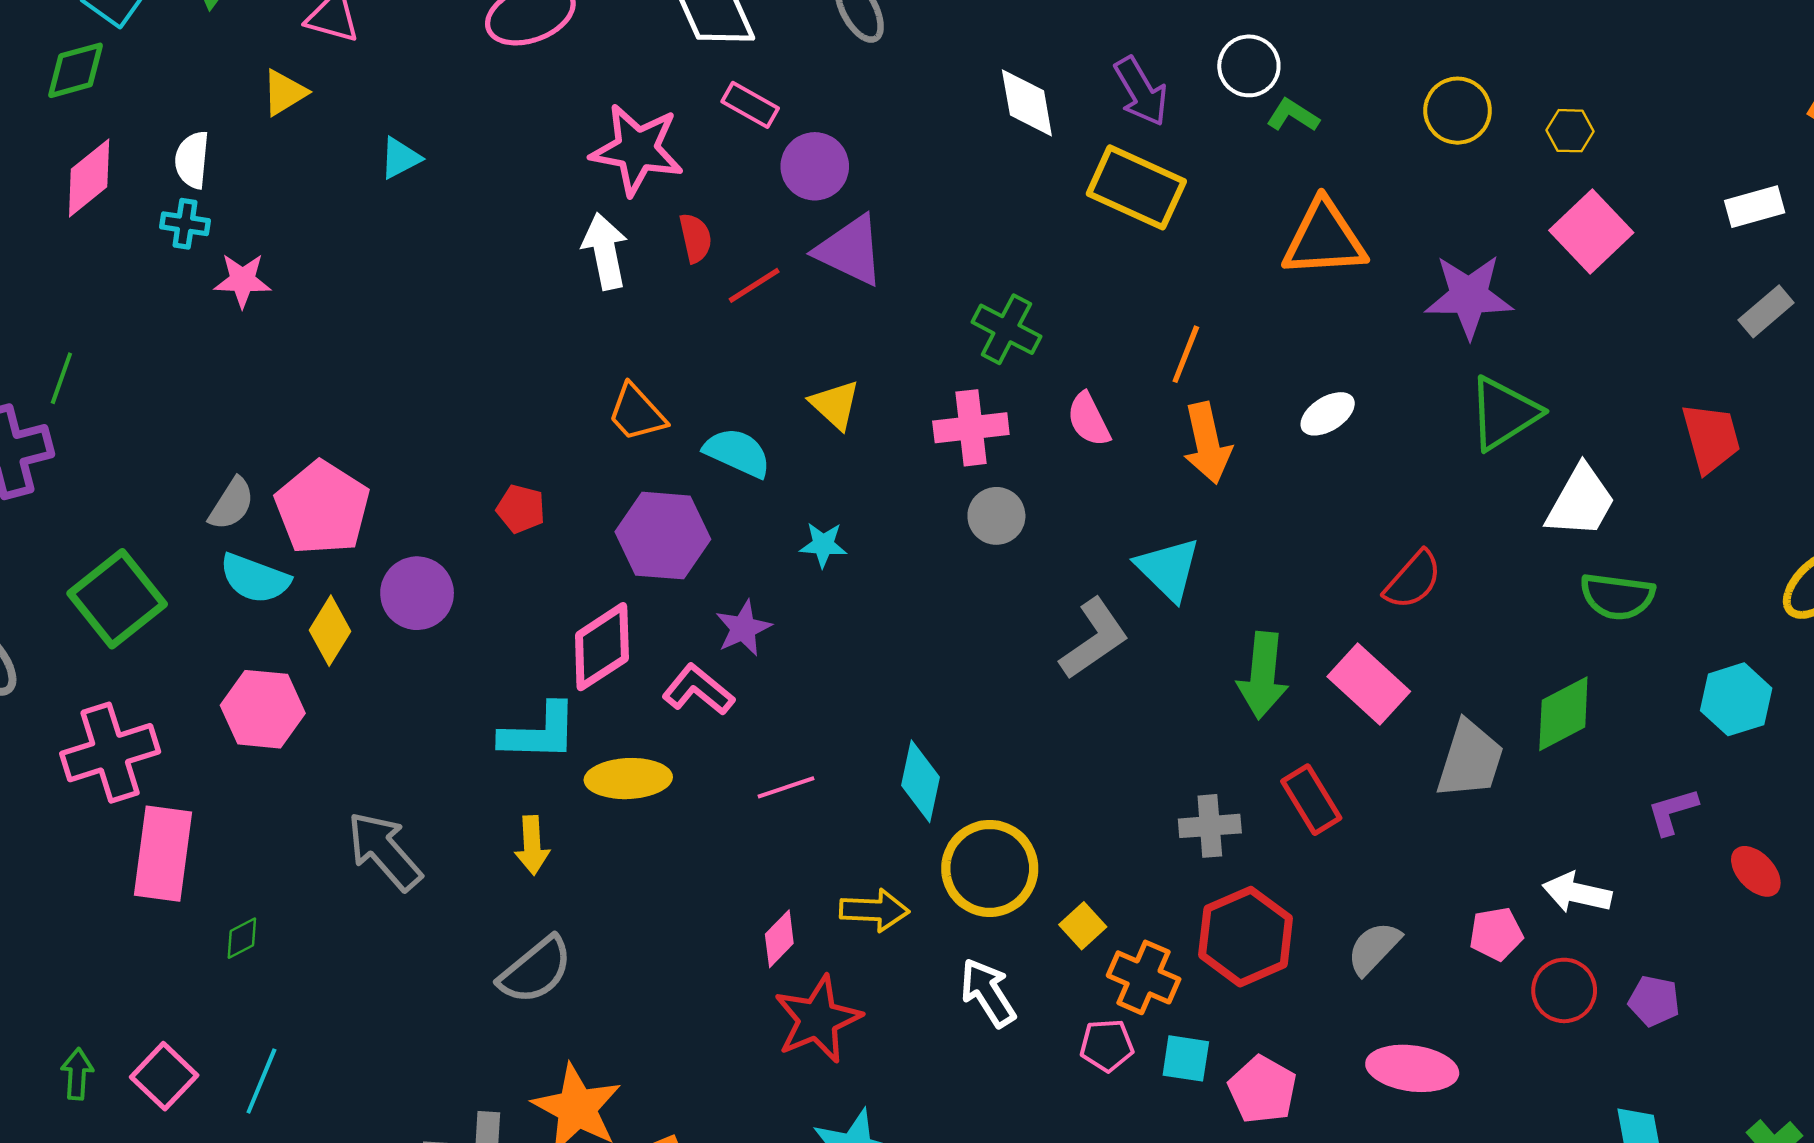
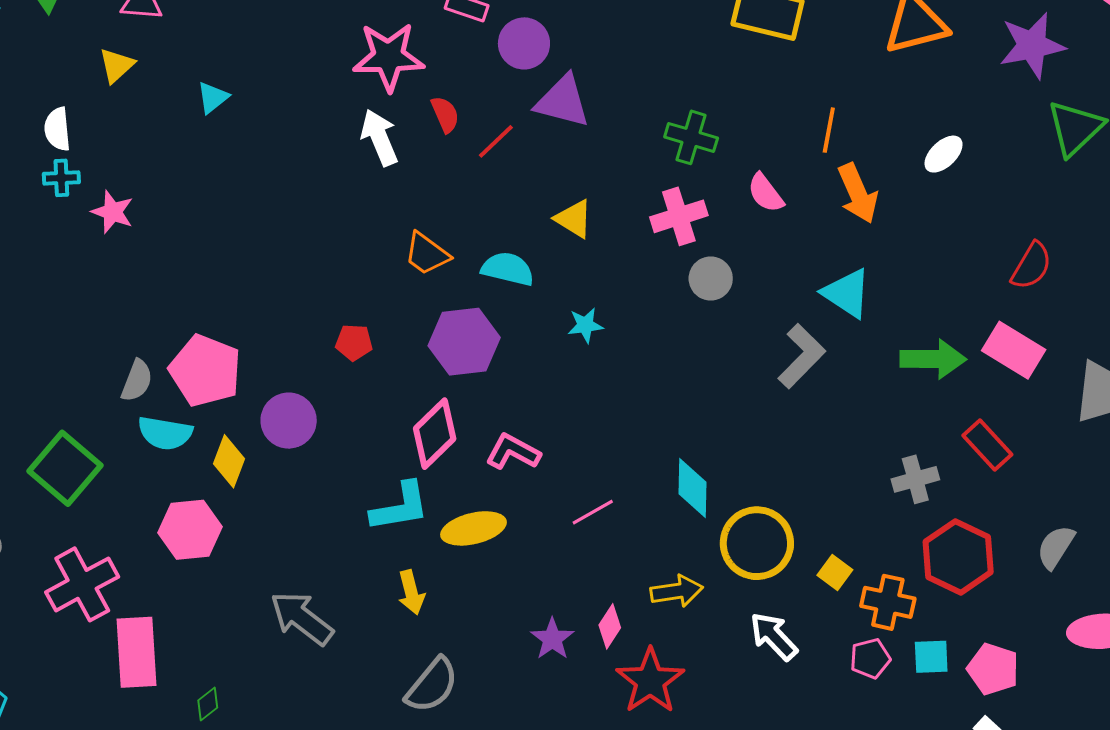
pink star: (242, 280) -> (112, 212), turned 30
purple star: (743, 628) -> (552, 639), moved
green arrow: (1263, 675) -> (933, 359), turned -84

